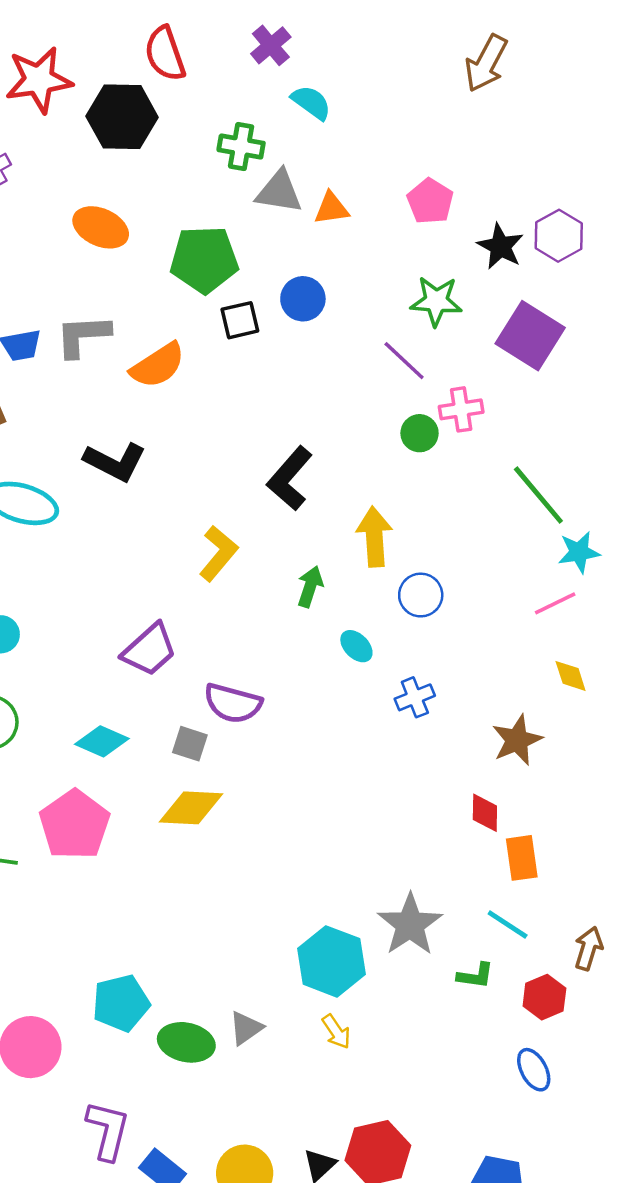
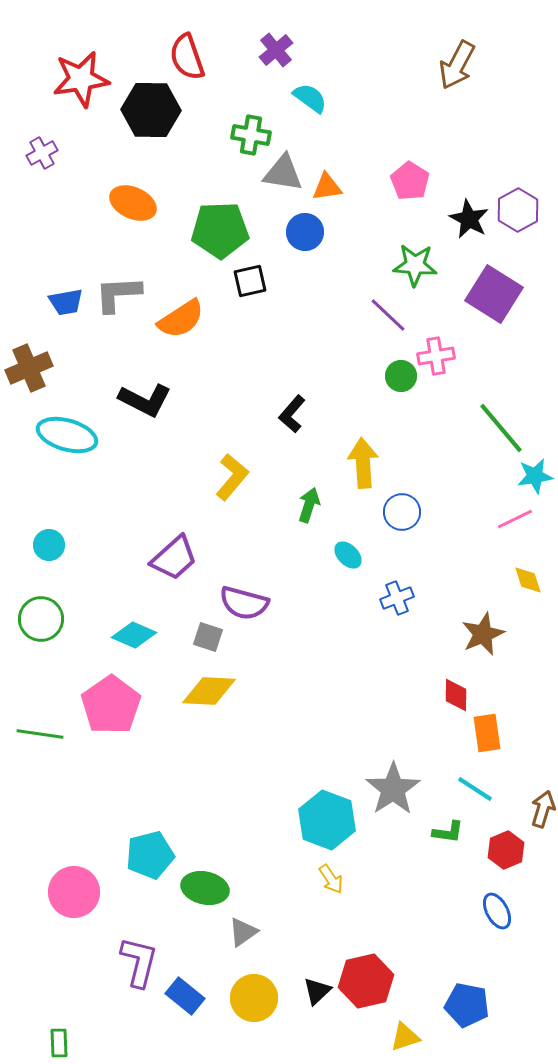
blue circle: (303, 299) -> (305, 232), moved
black L-shape: (290, 478) -> (292, 414), size x0.7
gray triangle: (246, 1028) -> (243, 932), moved

